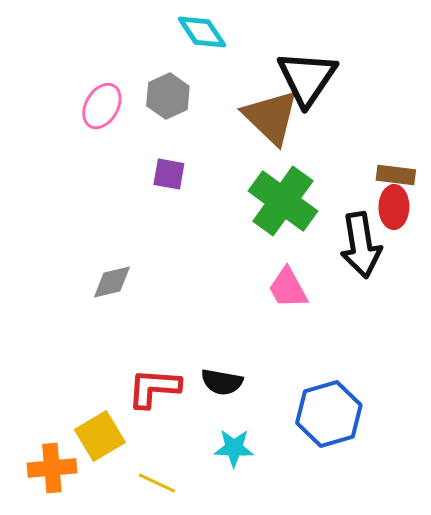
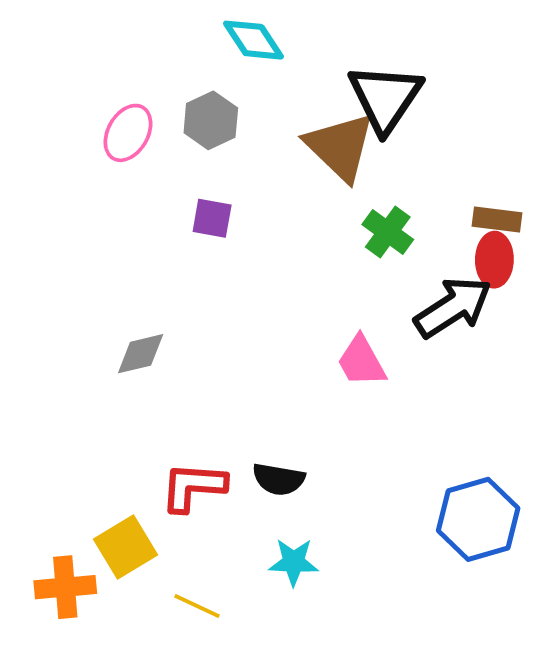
green cross: (283, 201) -> (388, 232), moved, size x0.6
black arrow: (361, 245) -> (453, 307), turned -114
blue hexagon: (329, 414) -> (478, 519), moved

